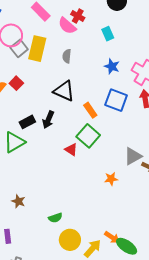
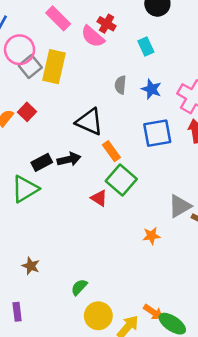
gray semicircle: (67, 56) -> (120, 85), moved
blue square: (116, 100) -> (157, 133), turned -30
orange rectangle: (90, 110) -> (111, 151), moved
black arrow: (48, 120) -> (69, 159), turned -126
green semicircle: (55, 218) -> (79, 287), turned 152

